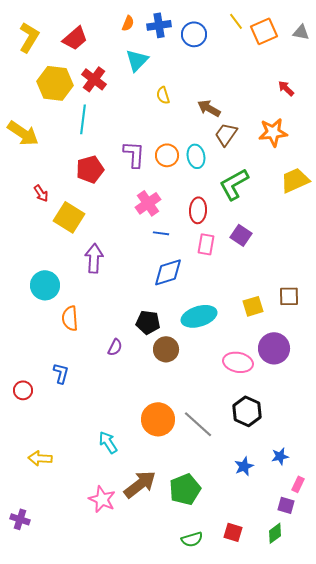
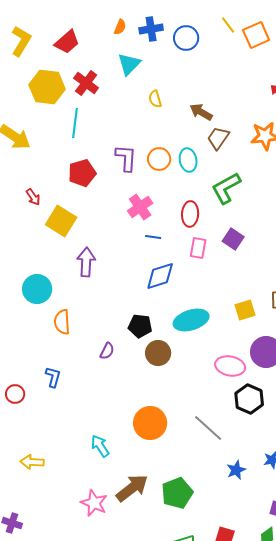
black hexagon: (247, 411) -> (249, 399), moved
gray line: (198, 424) -> (208, 428), moved

